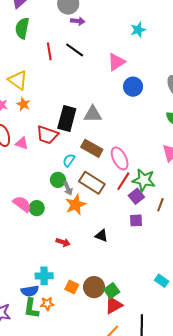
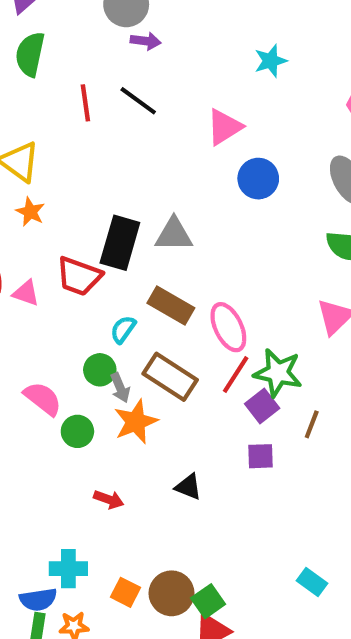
pink semicircle: (22, 204) -> (43, 399), moved
green circle: (37, 208) -> (77, 431), moved

